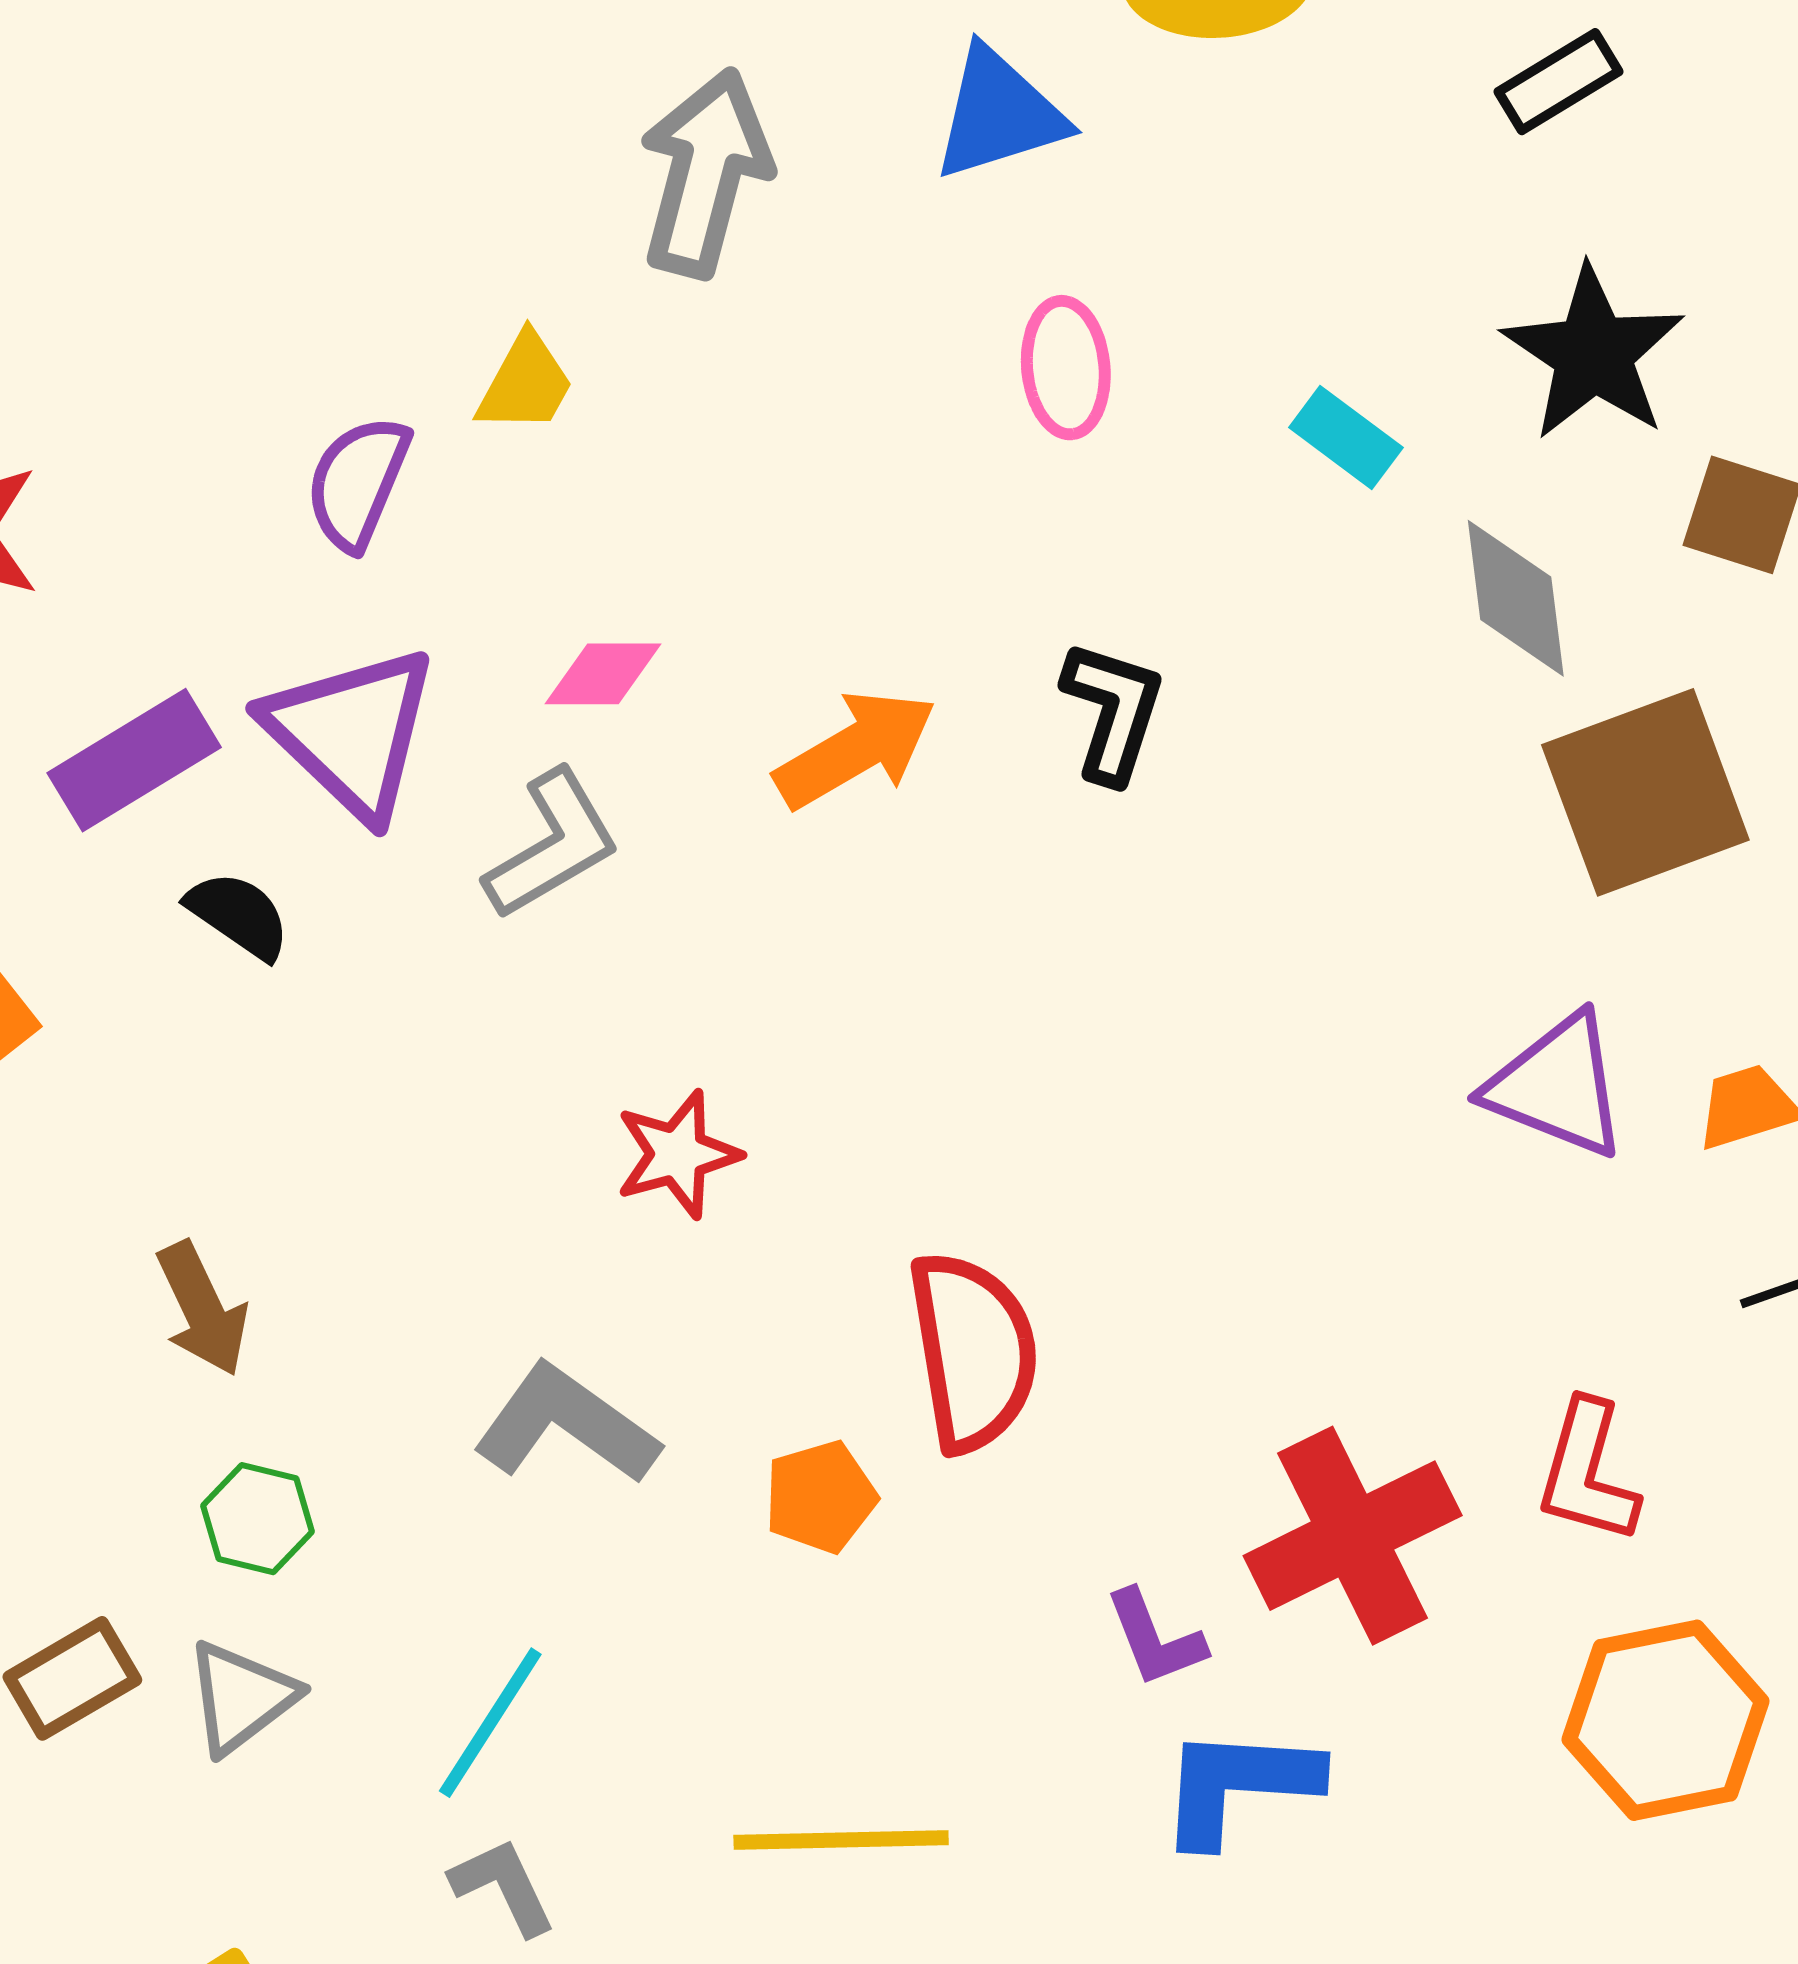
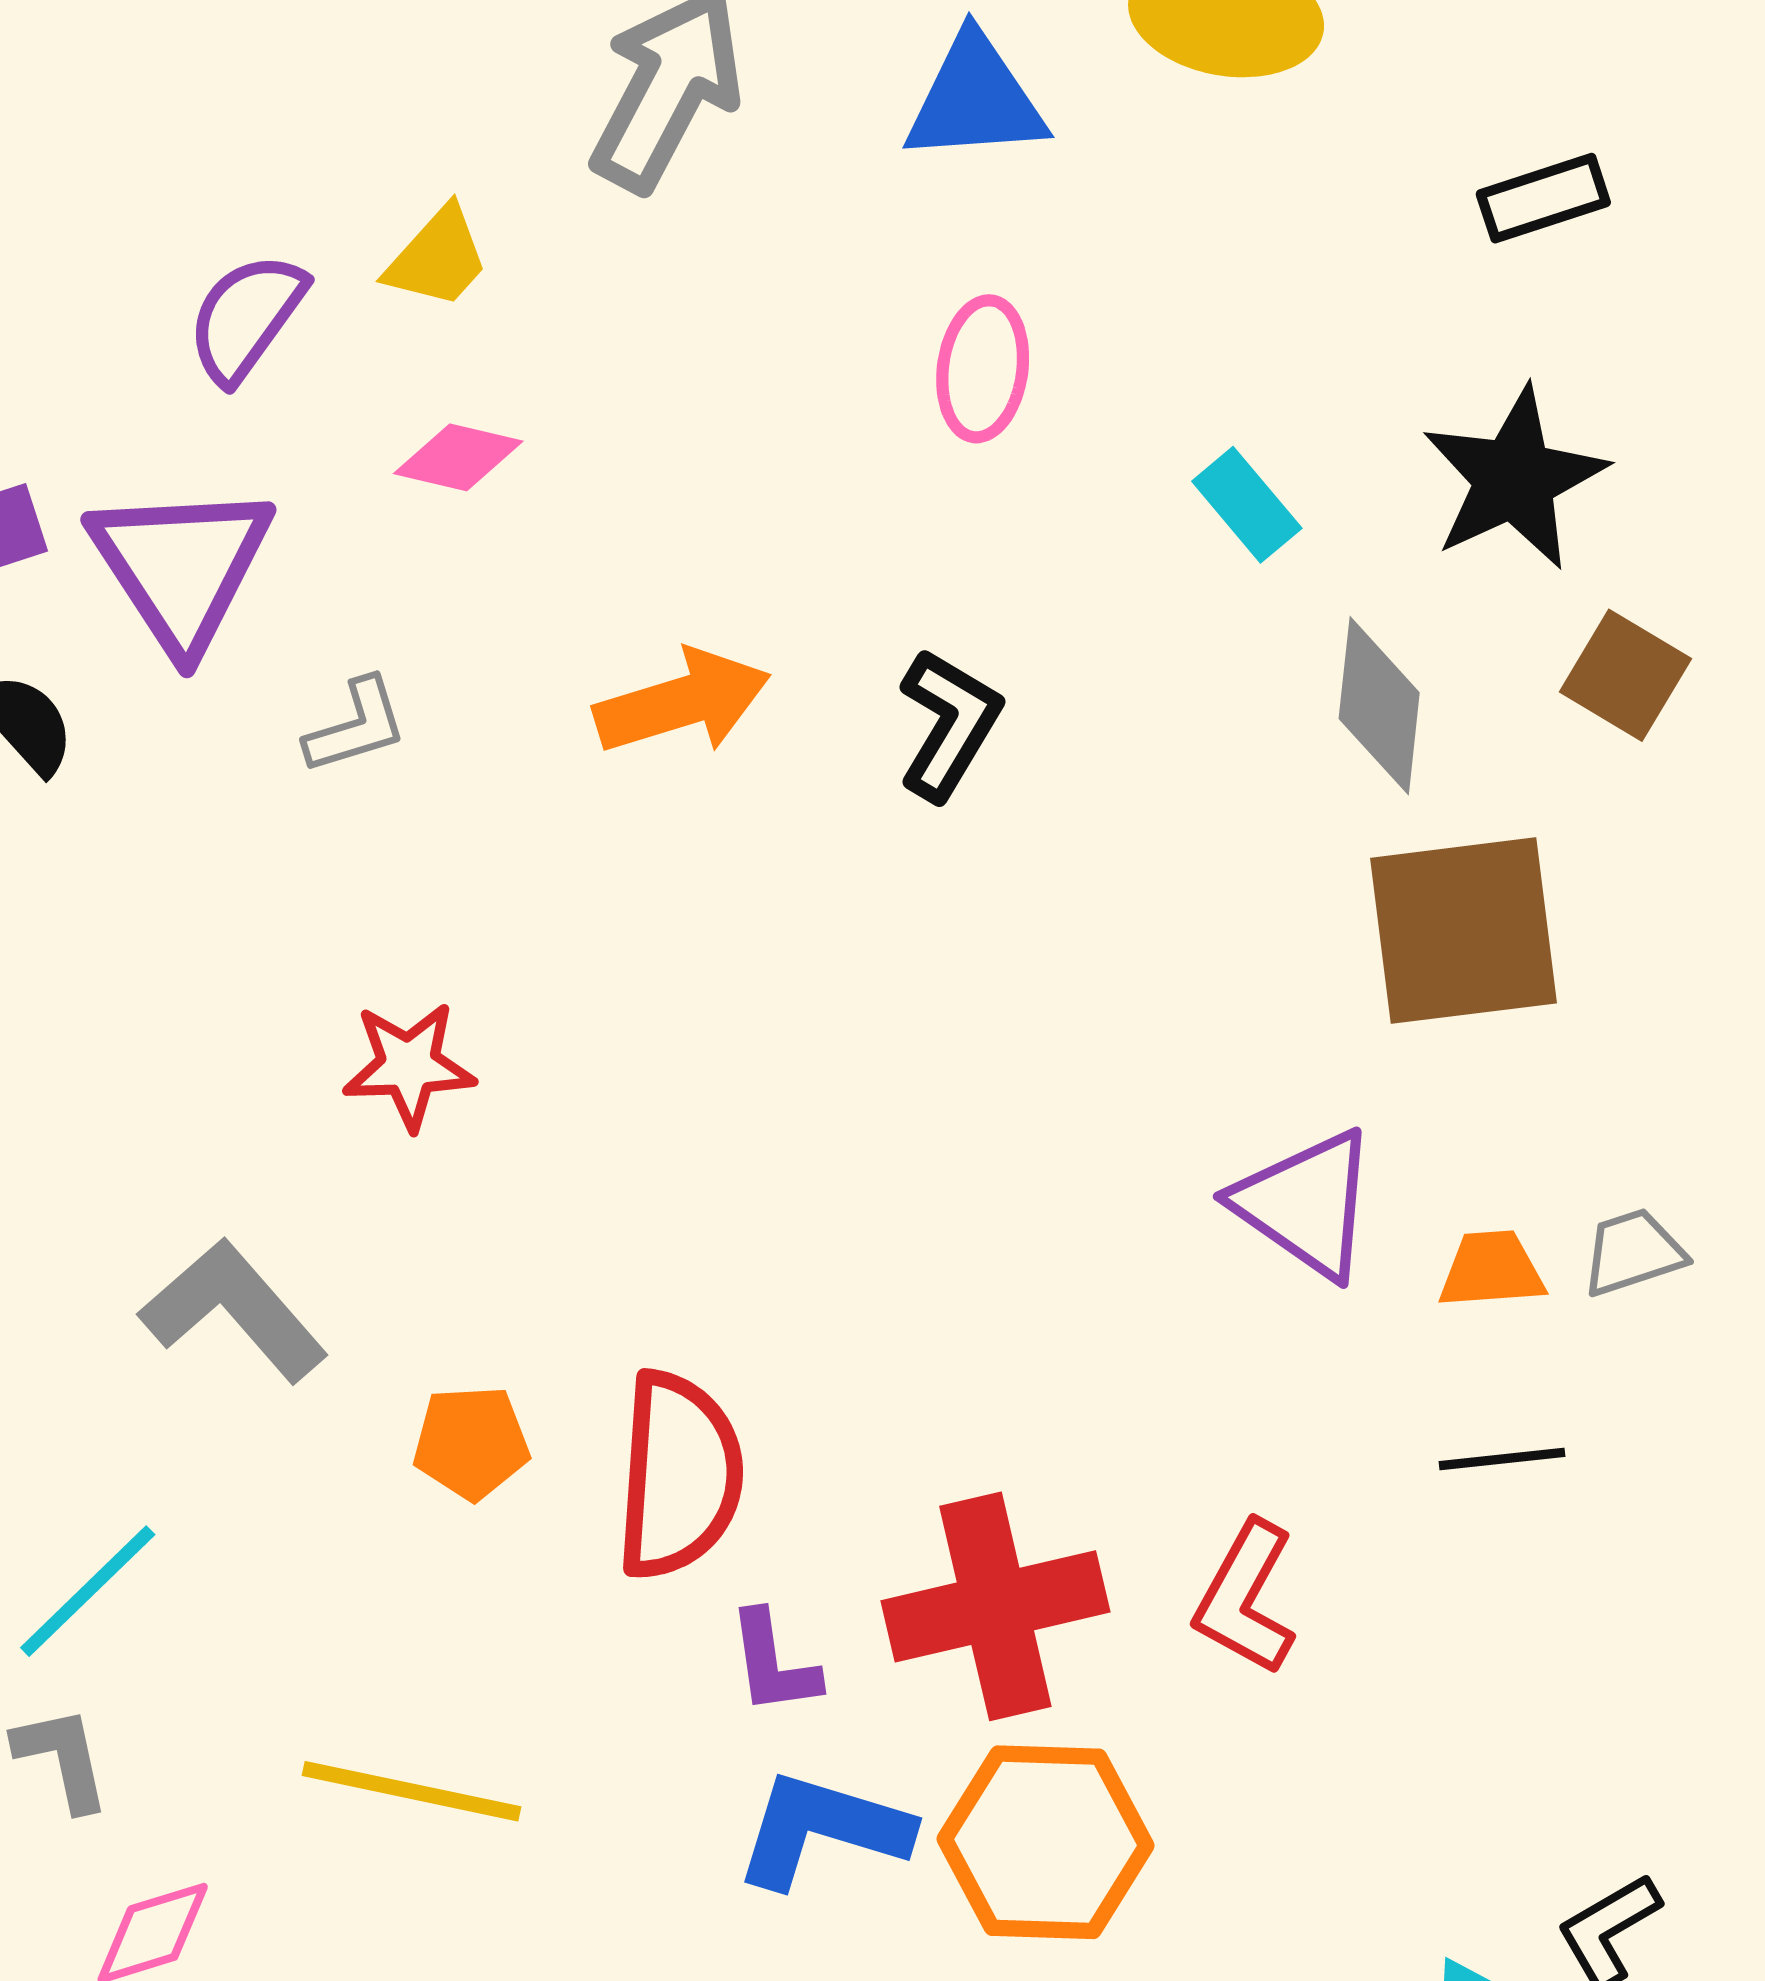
pink diamond: (603, 674) -> (458, 457), moved
gray L-shape: (552, 845) -> (356, 726), size x0.7
red semicircle: (973, 1351) -> (679, 1475), moved
orange hexagon: (1666, 1720) -> (1046, 1842), moved

